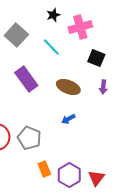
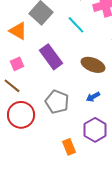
gray pentagon: (29, 138) -> (57, 102), moved
purple hexagon: (69, 175) -> (95, 130), moved

